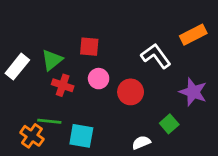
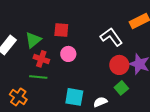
red circle: (131, 92) -> (119, 65), moved
green line: (49, 121) -> (38, 77), moved
cyan square: (81, 136) -> (74, 97), moved

